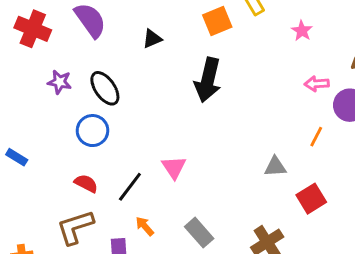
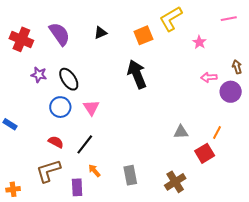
black triangle: (152, 39) -> (101, 33), moved
black arrow: (208, 80) -> (137, 74), turned 144
orange line: (316, 137) -> (217, 133), moved
pink triangle: (174, 167) -> (91, 108), moved
gray rectangle: (199, 233) -> (130, 175), turned 30

